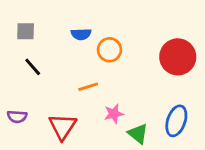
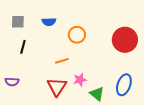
blue semicircle: (81, 34) -> (49, 22), moved
black line: (33, 67) -> (23, 47), turned 56
red triangle: (63, 127) -> (57, 87), moved

